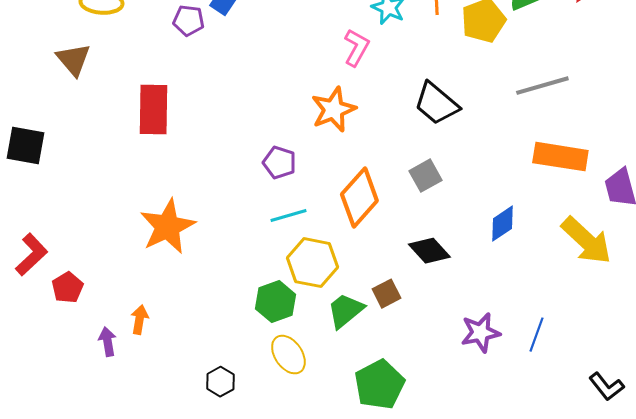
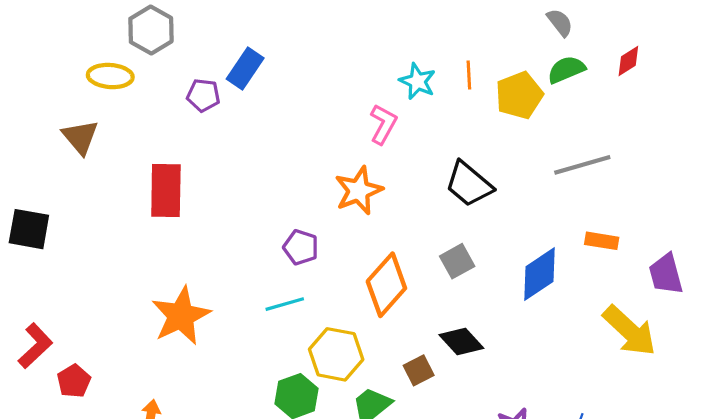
orange rectangle: (560, 157) -> (602, 241), size x0.6
cyan line: (288, 216) -> (285, 304), moved
blue diamond: (502, 224) -> (540, 274), moved, size x1.4
brown square: (386, 294) -> (419, 370), moved

